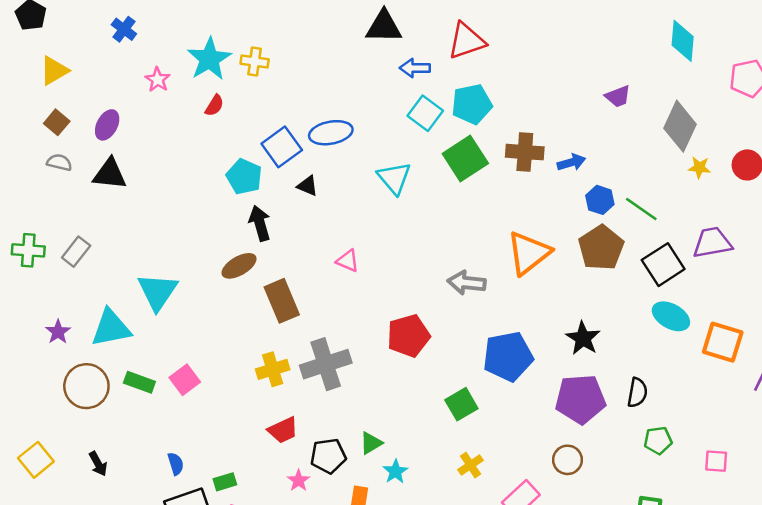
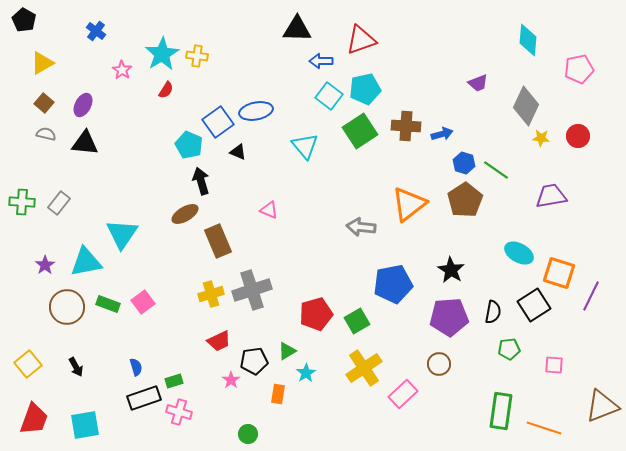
black square: (663, 265) -> (534, 305), moved
red pentagon: (408, 336) -> (316, 314), moved
yellow cross: (471, 465) -> (364, 368), size x1.8

